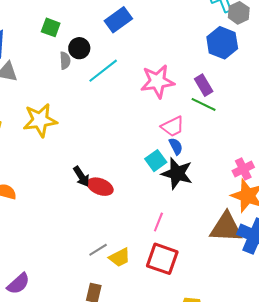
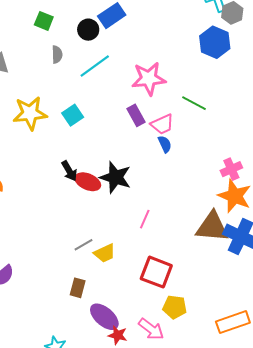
black circle: (79, 48) -> (88, 30), moved
purple rectangle: (204, 85) -> (136, 115), moved
cyan square: (156, 161) -> (73, 115), moved
black star: (177, 173) -> (115, 177), moved
red square: (162, 259) -> (156, 272), moved

